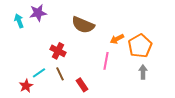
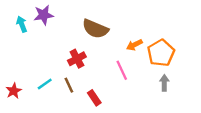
red cross: (58, 51) -> (77, 59), moved, turned 35
pink line: (106, 61) -> (122, 70), turned -36
red star: (26, 86) -> (14, 91), moved

